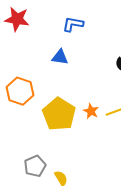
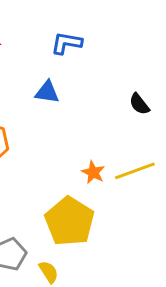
yellow pentagon: (59, 114) -> (69, 221), moved

